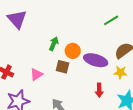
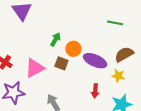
green line: (111, 20) -> (115, 23), turned 35
pink triangle: (36, 74) -> (35, 68), size x1.5

